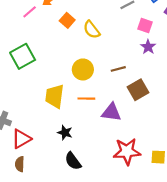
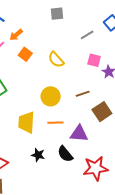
orange square: (67, 20) -> (25, 54), moved
pink square: (145, 26) -> (94, 60), moved
black semicircle: (73, 161) -> (65, 154), moved

